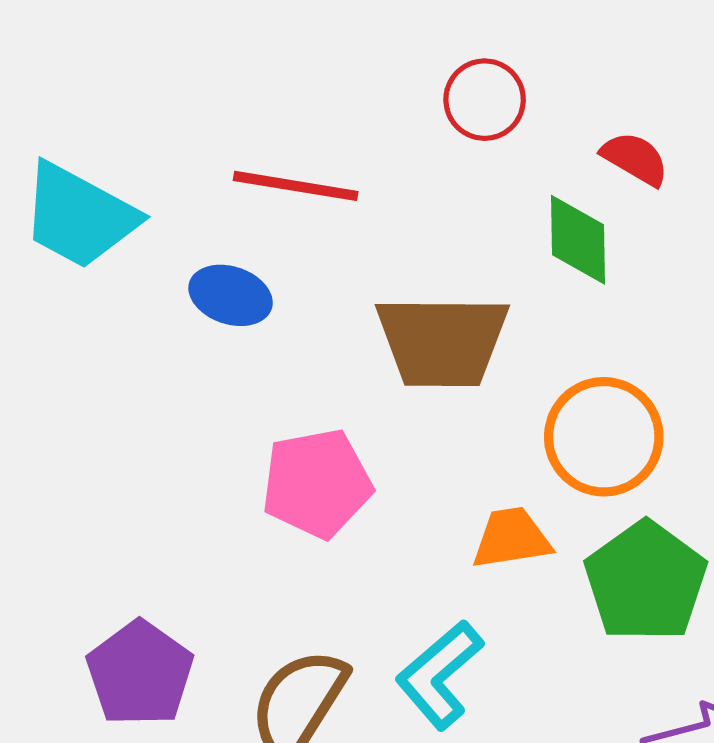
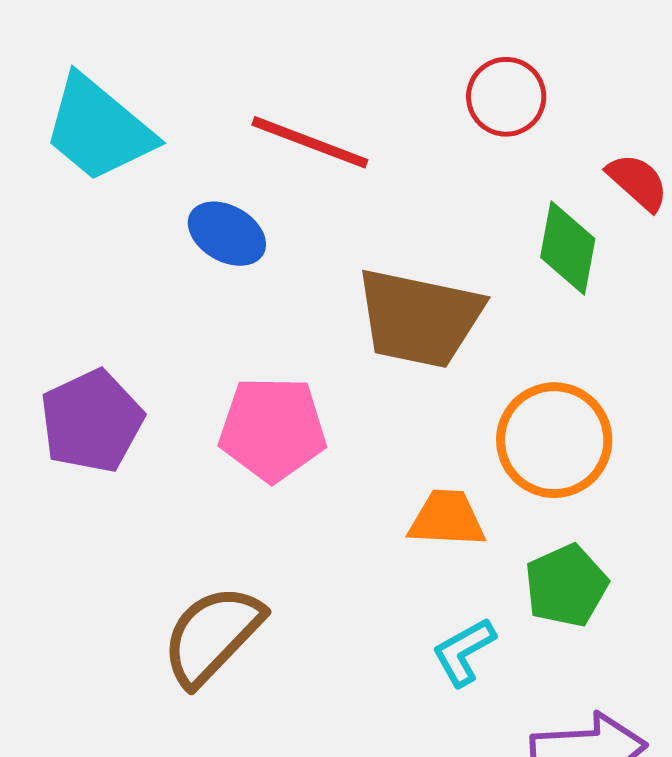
green pentagon: (646, 581) -> (566, 586), size x0.7
purple pentagon: (140, 673) -> (92, 421), moved
cyan L-shape: (439, 675) -> (464, 652), moved, size x0.7

